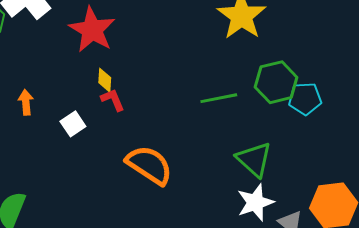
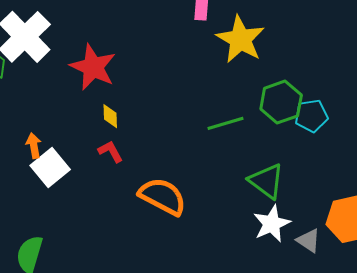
red L-shape: (113, 100) -> (110, 151), moved
white square: (73, 124) -> (50, 167), moved, size x1.5

